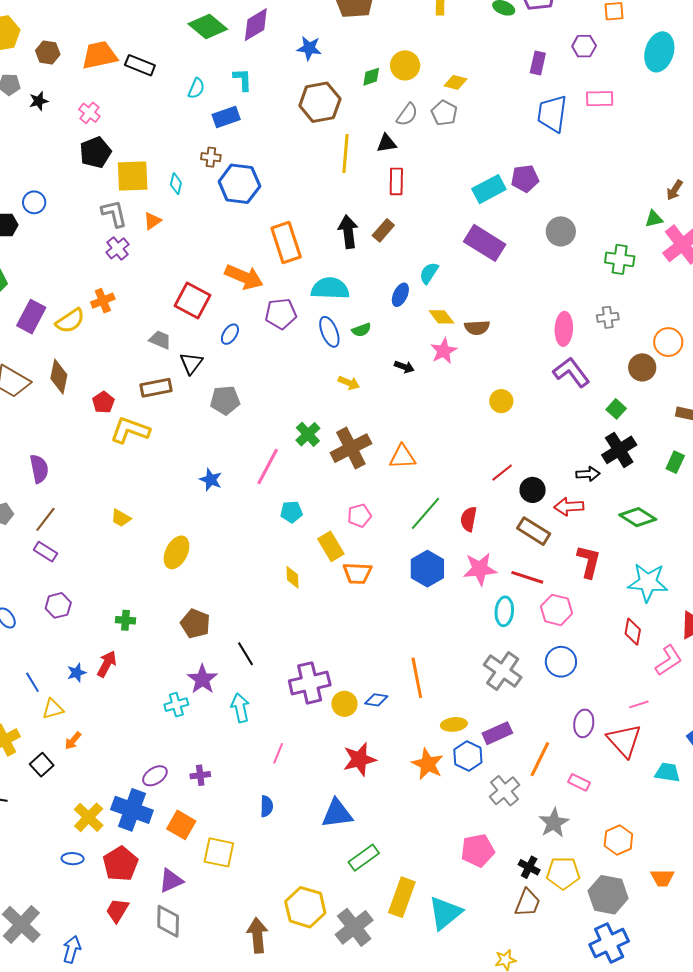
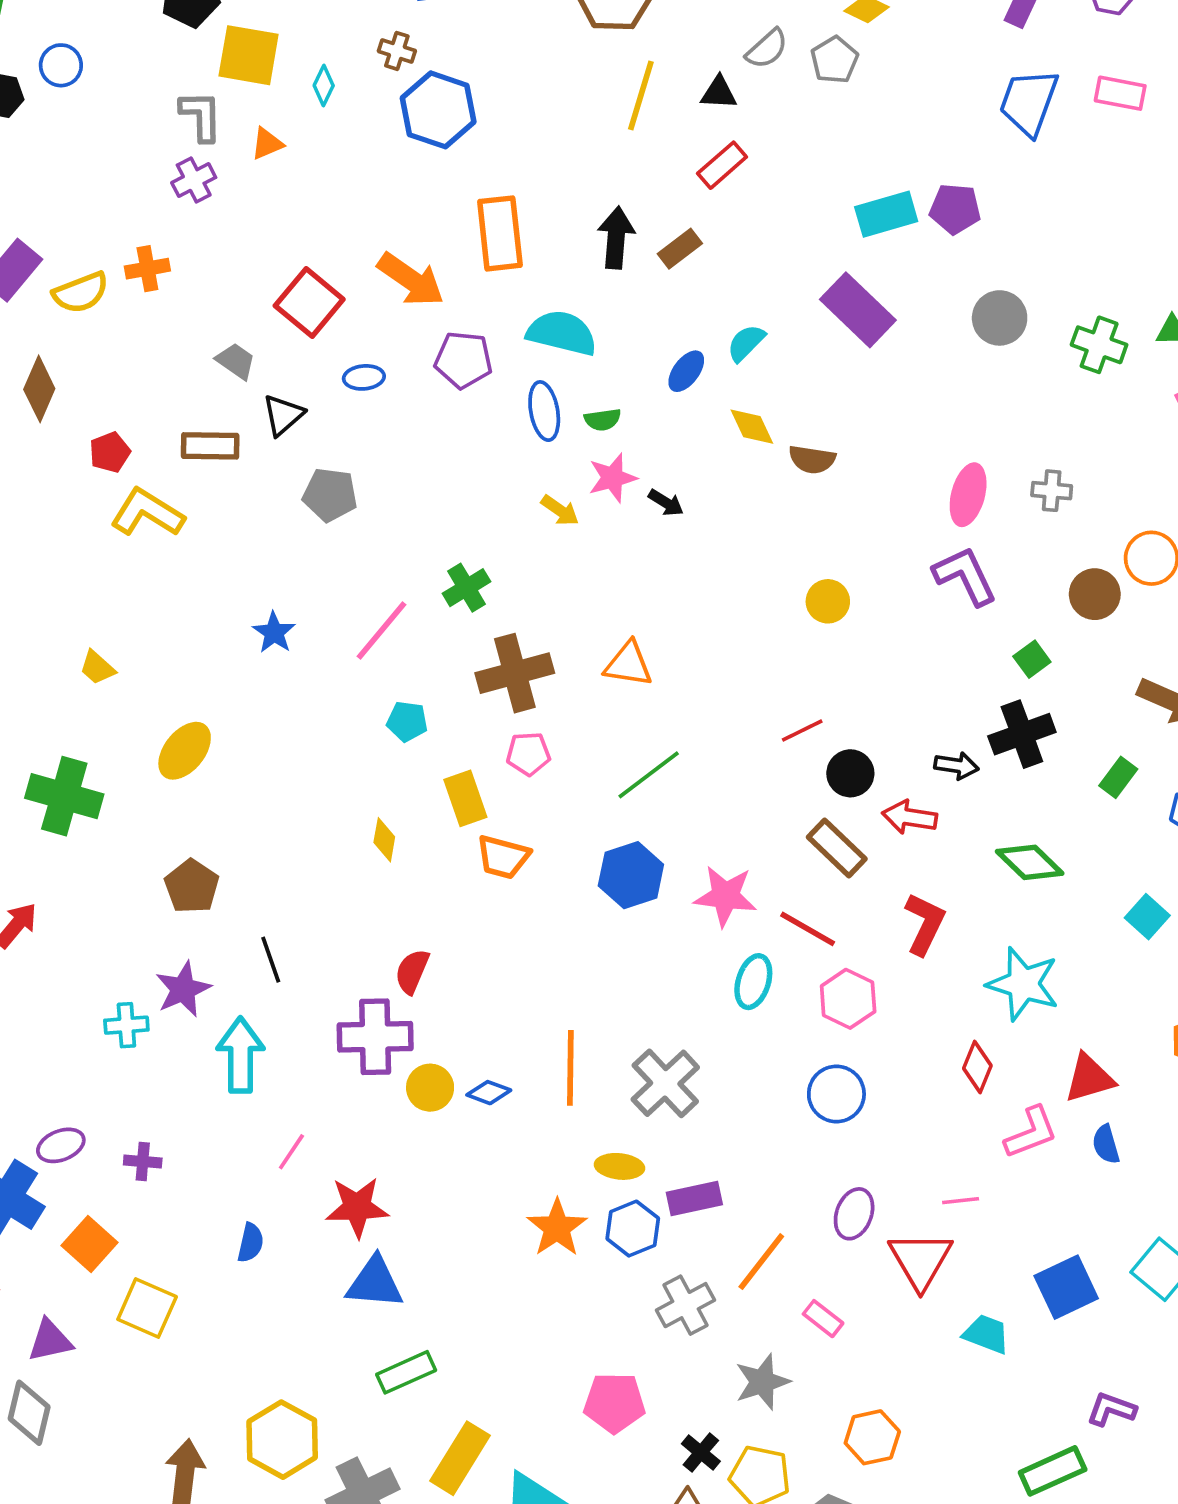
red rectangle: (396, 181) -> (722, 165), turned 36
green cross: (620, 259) -> (1099, 345), moved
blue ellipse: (230, 334) -> (364, 377), turned 40
pink star: (444, 351) -> (613, 478), moved
brown cross: (351, 448) -> (515, 673), moved
red semicircle: (469, 519) -> (412, 971), moved
green cross: (125, 620) -> (64, 796), moved, size x2.0
gray cross: (503, 671) -> (665, 1083), moved
cyan arrow: (240, 708) -> (240, 1055), size x1.4
red star: (359, 759) -> (357, 1207), moved

